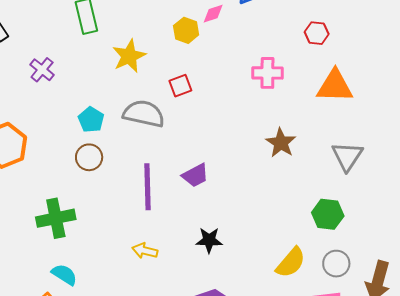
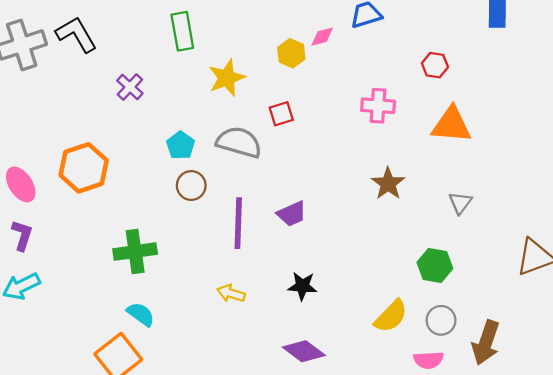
gray triangle: (347, 156) -> (460, 203), size x0.7
brown circle: (89, 157) -> (191, 186), moved

